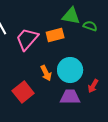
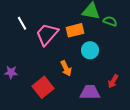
cyan circle: (70, 70) -> (90, 50), moved, size x0.7

